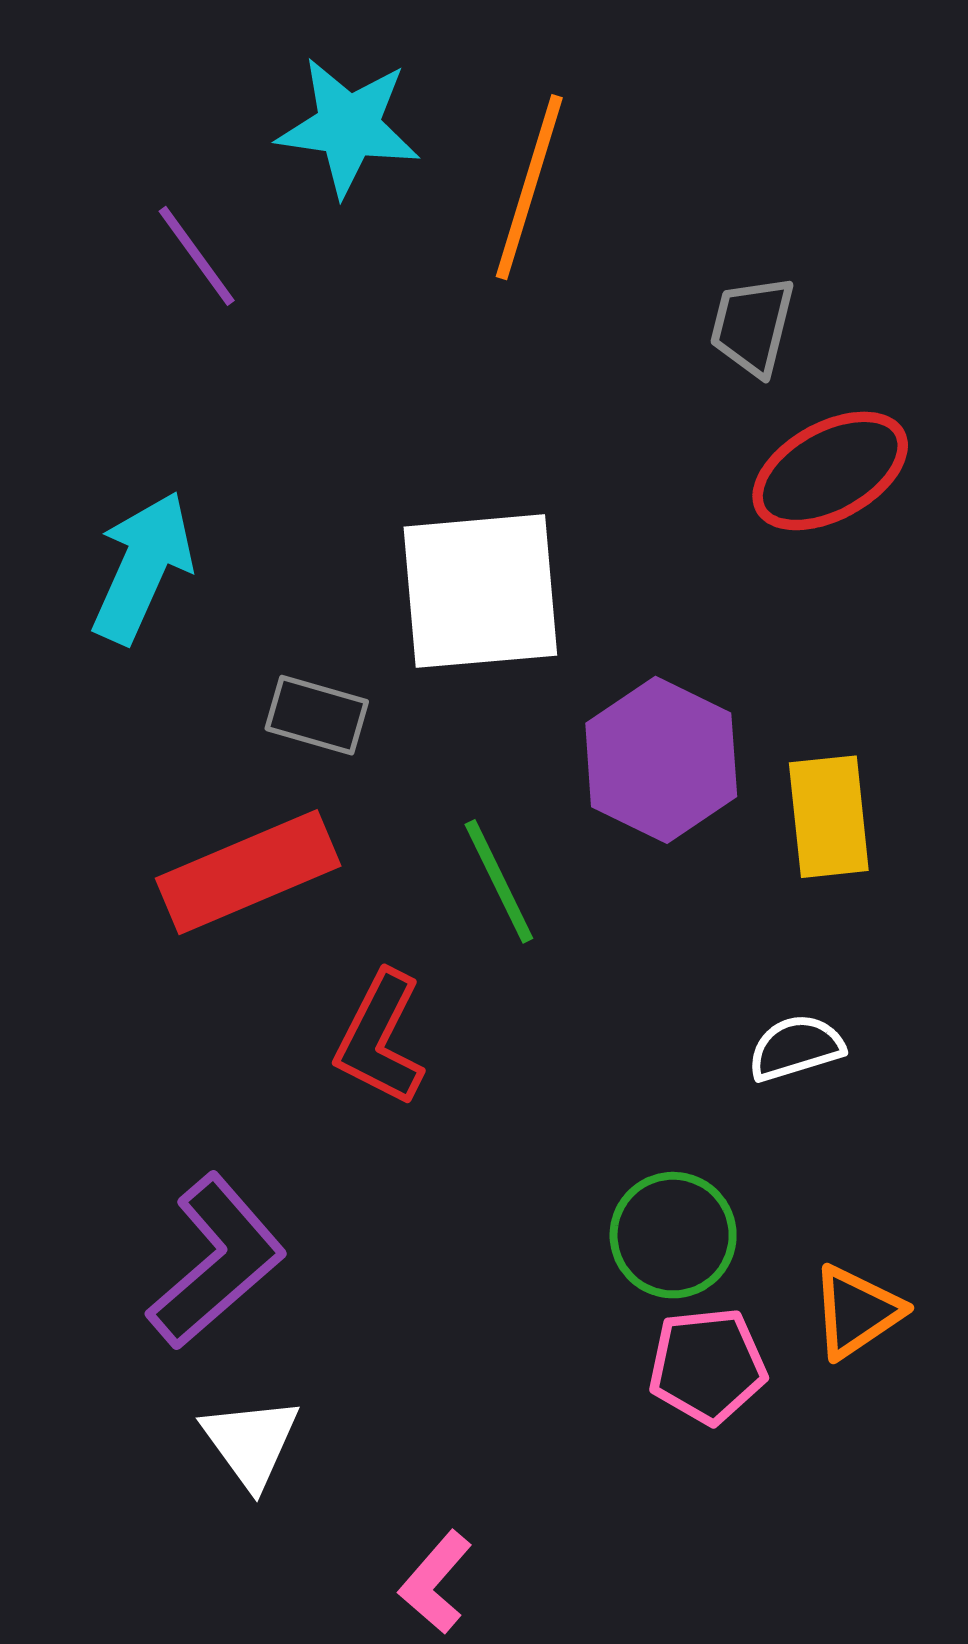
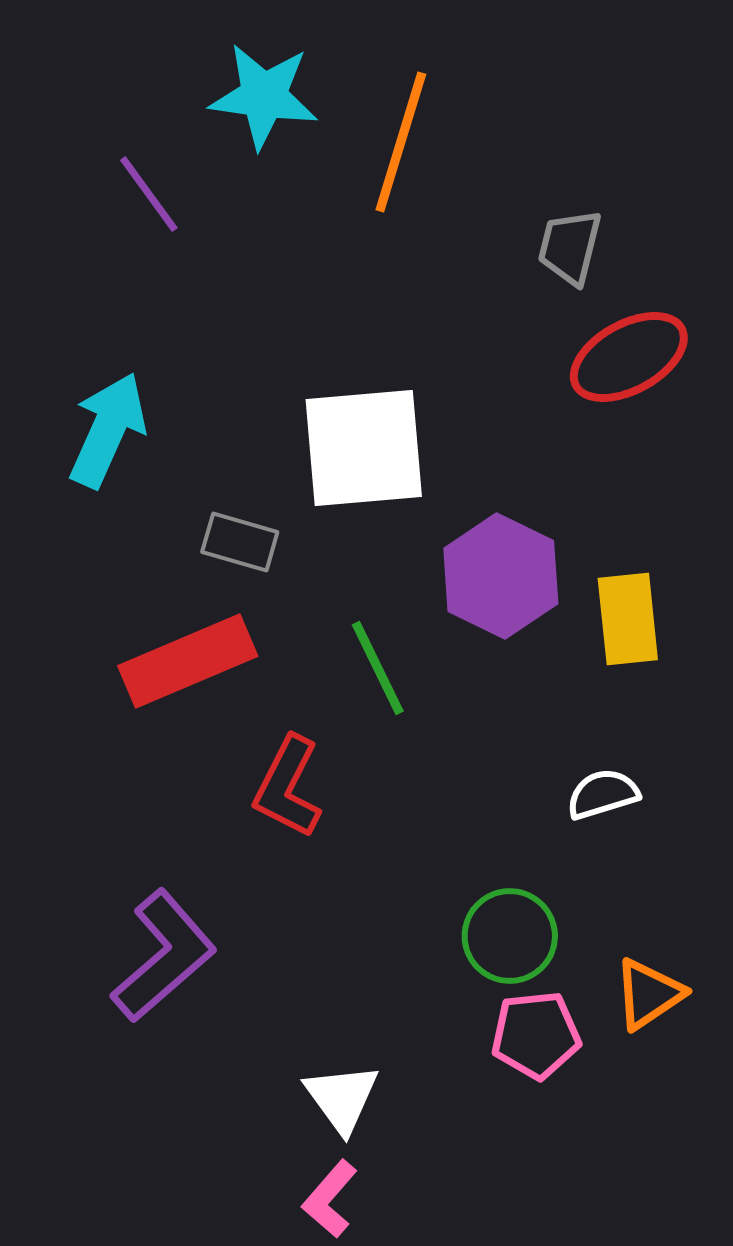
white triangle: (251, 1442) -> (342, 1098), moved

